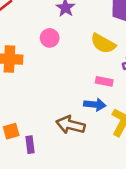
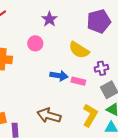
blue arrow: (95, 105) -> (59, 76), moved

